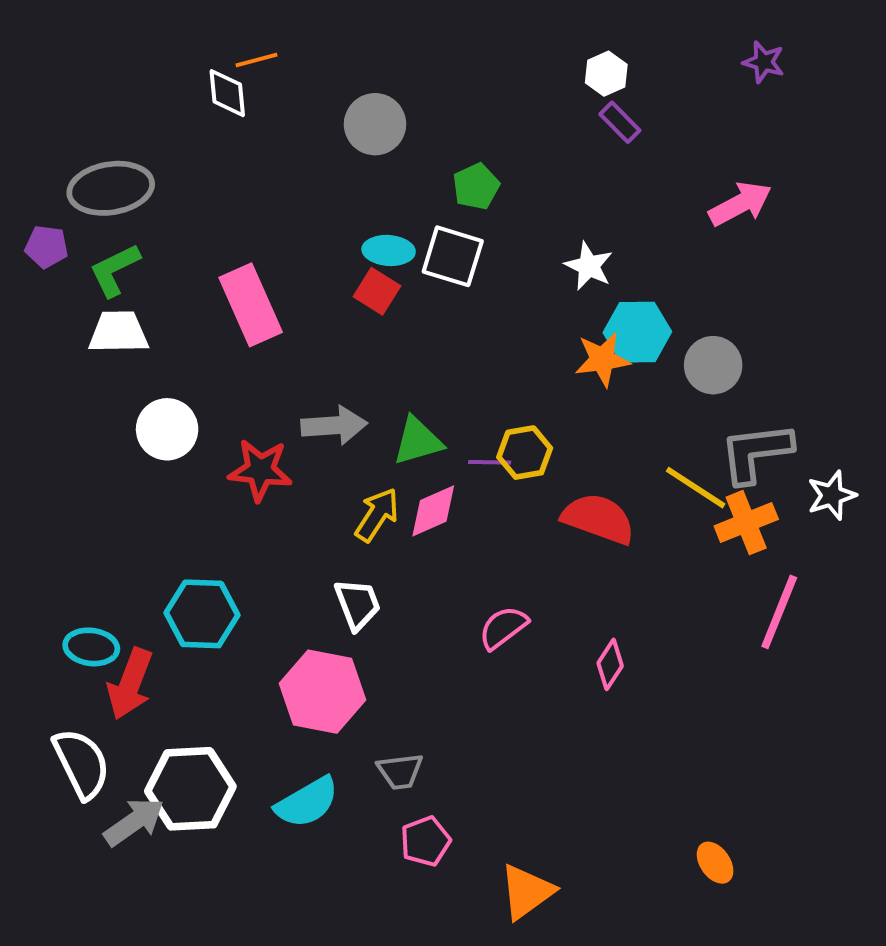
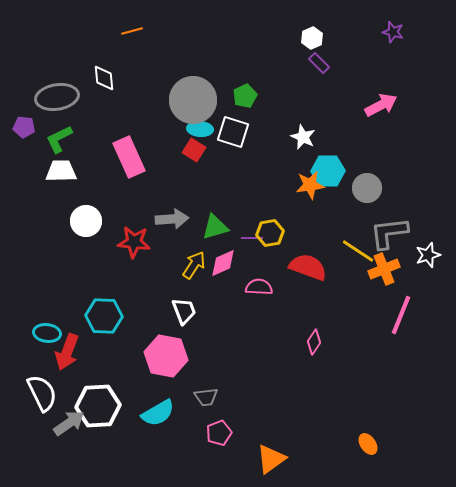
white diamond: (227, 93) -> (104, 78), moved
gray circle: (375, 124) -> (193, 100), moved, size x1.5
pink semicircle: (503, 627) -> (259, 287), moved, turned 40

